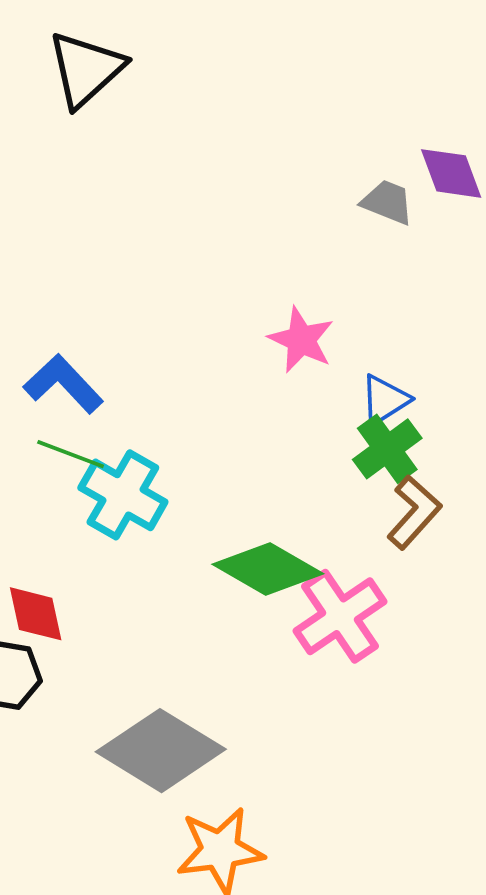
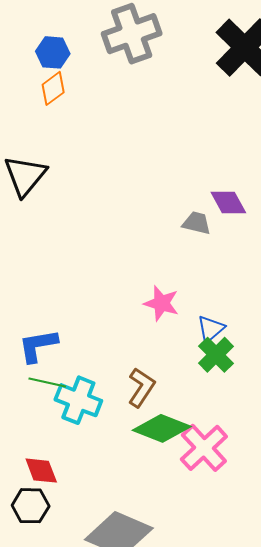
blue L-shape: (63, 384) -> (38, 346), turned -48
brown L-shape: (414, 512) -> (141, 388), moved

